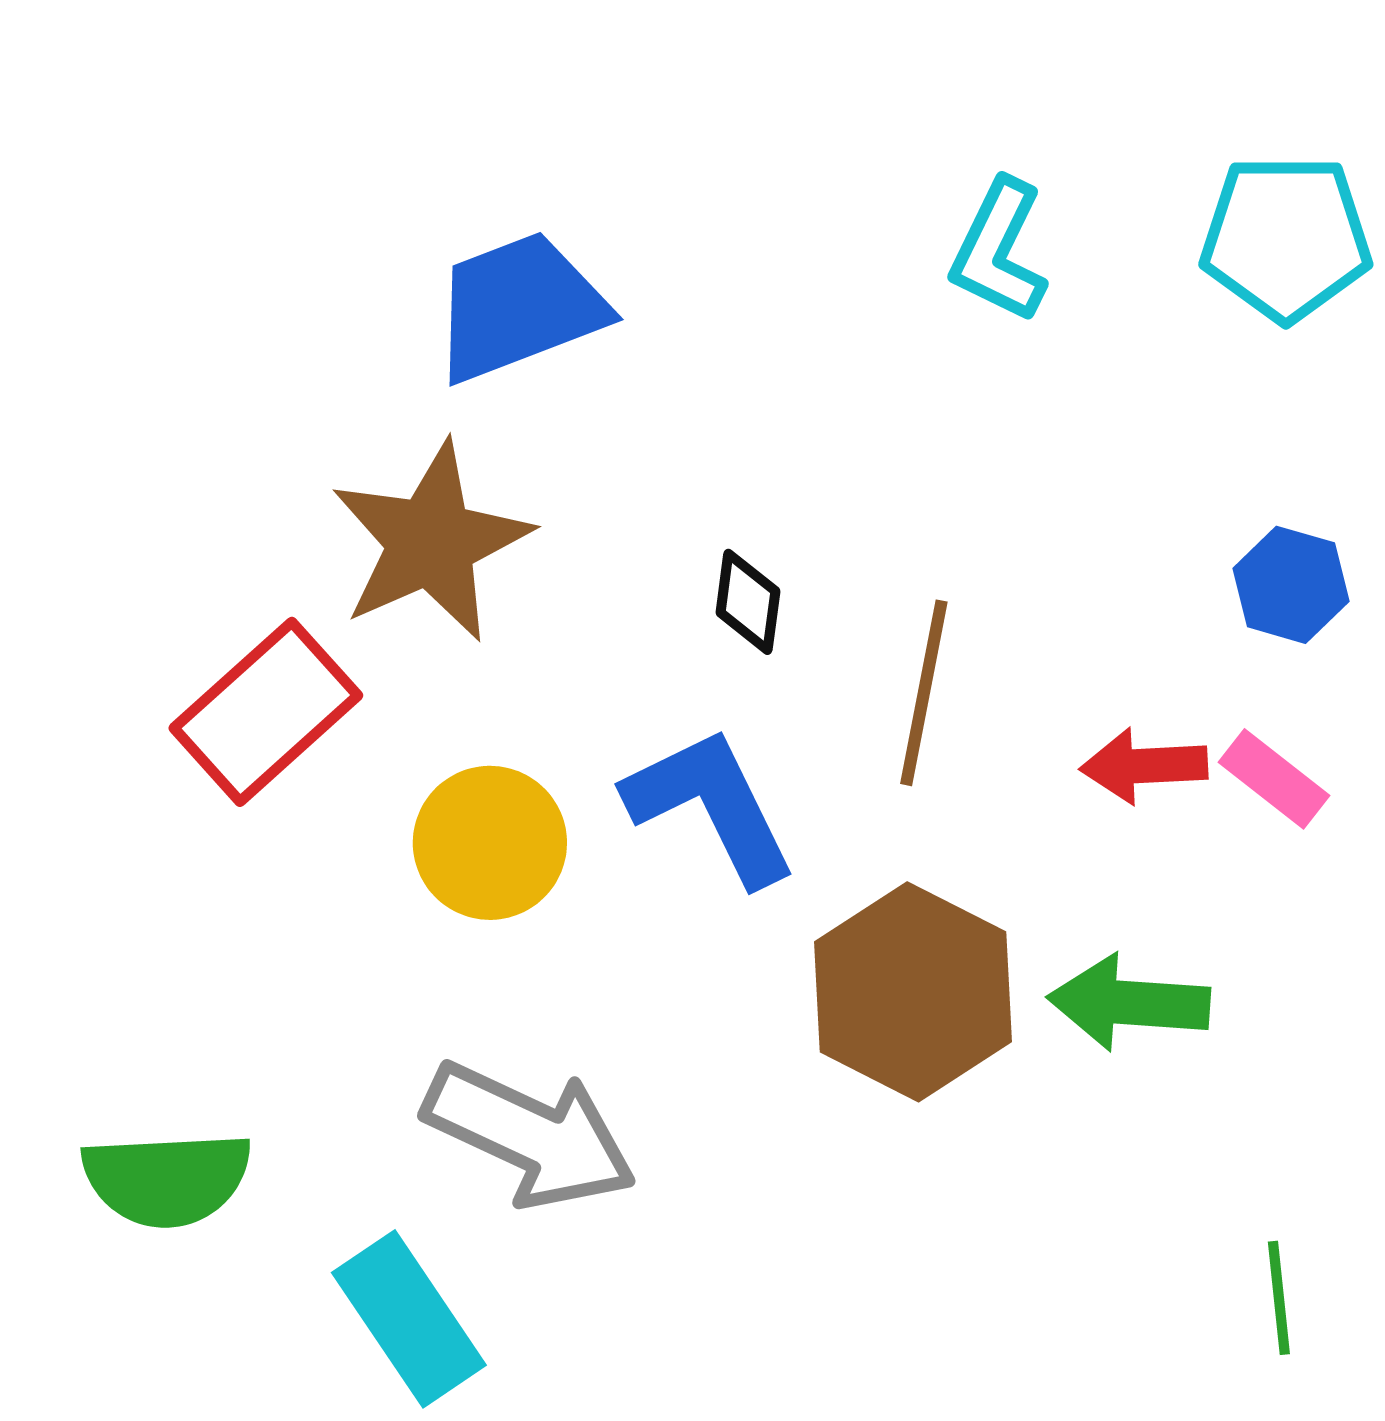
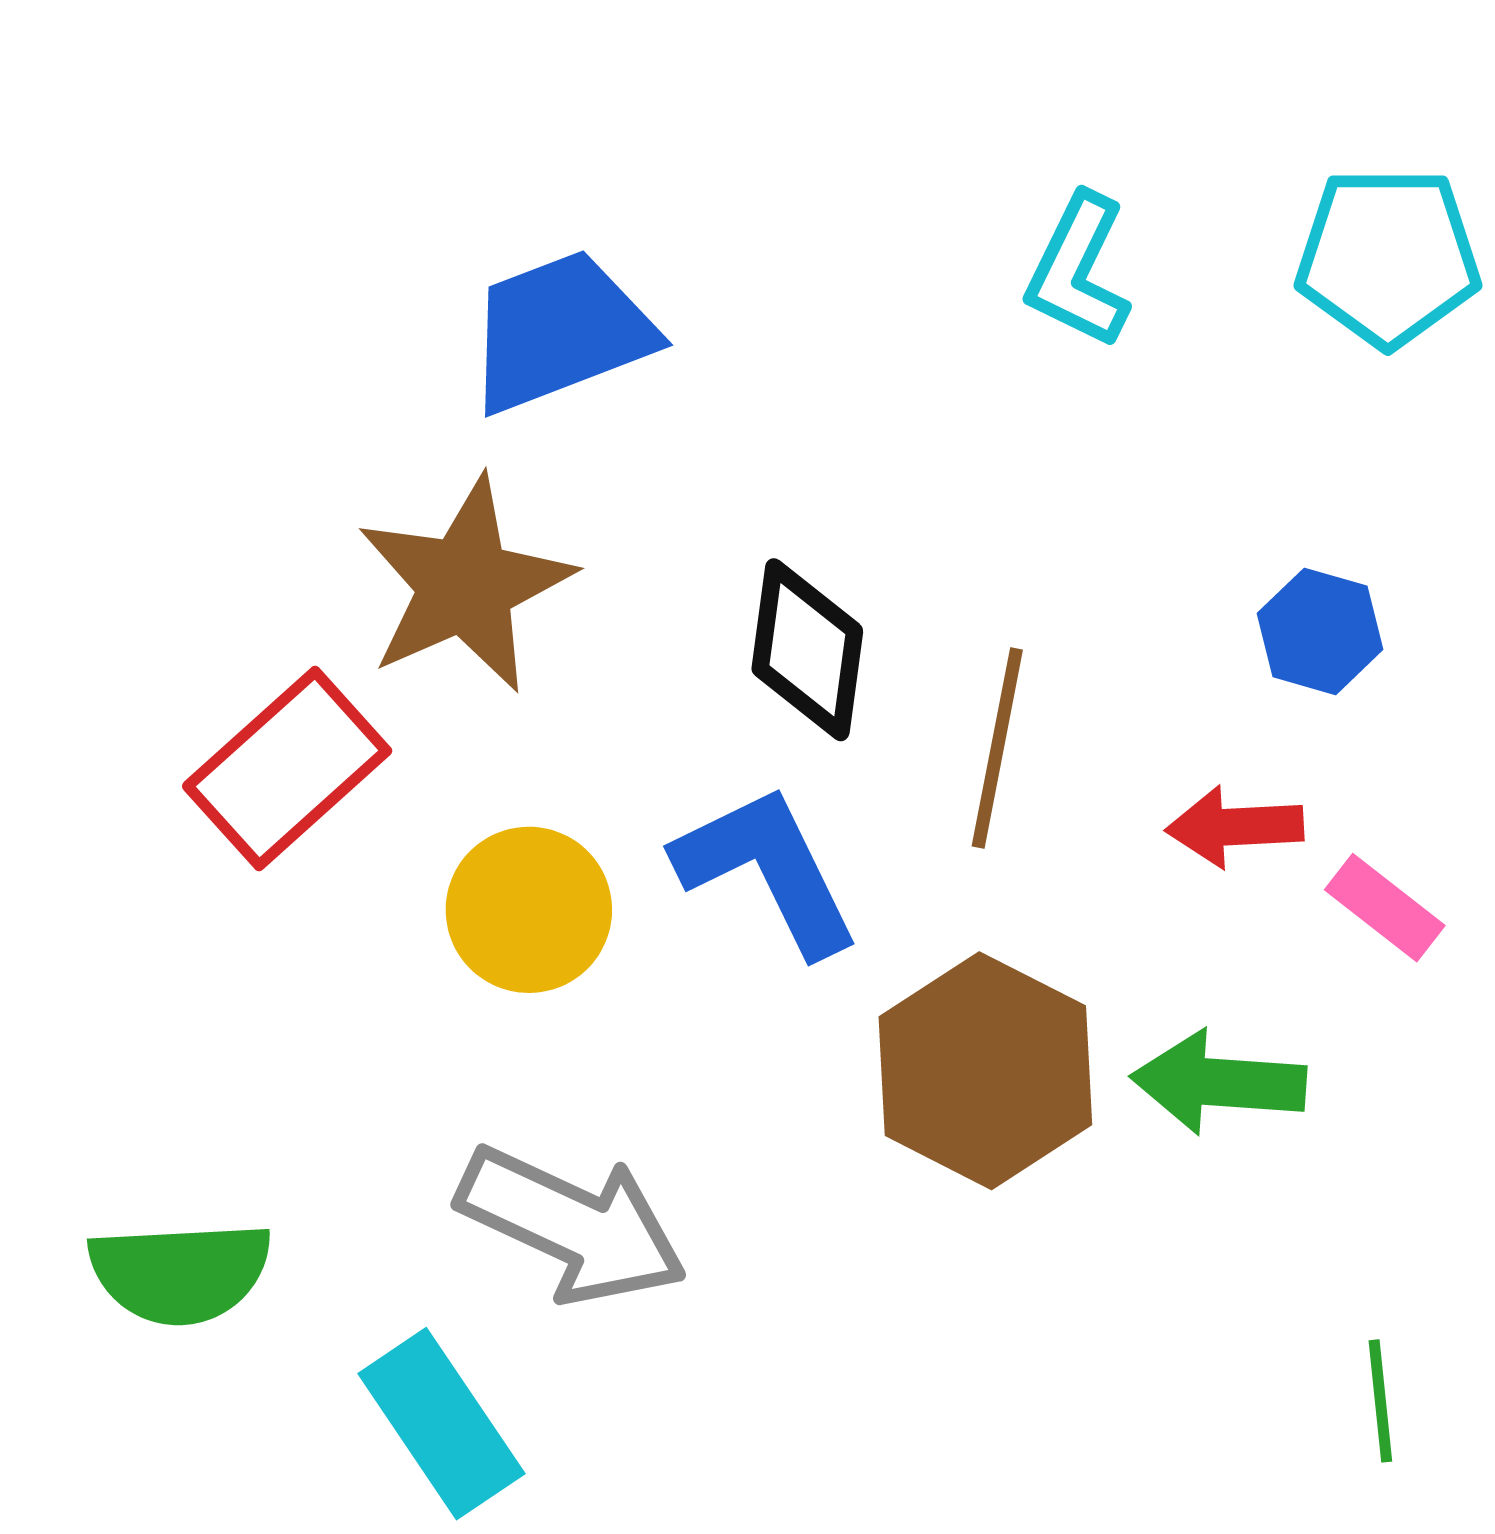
blue hexagon: (1291, 585) -> (1320, 631), moved
black diamond: (748, 602) -> (807, 650), size x1.6
pink rectangle: (1274, 779) -> (1385, 908), moved

